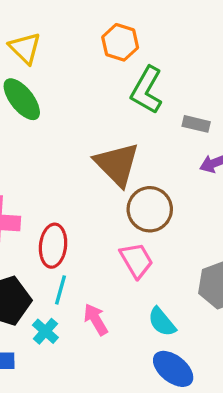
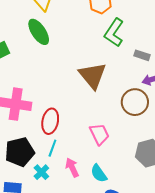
brown circle: (150, 209) -> (135, 102), moved
cyan semicircle: (162, 322) -> (99, 173), moved

